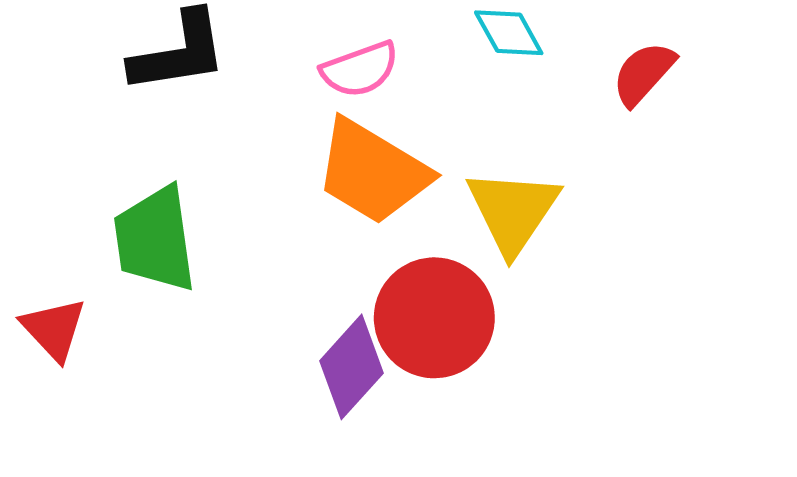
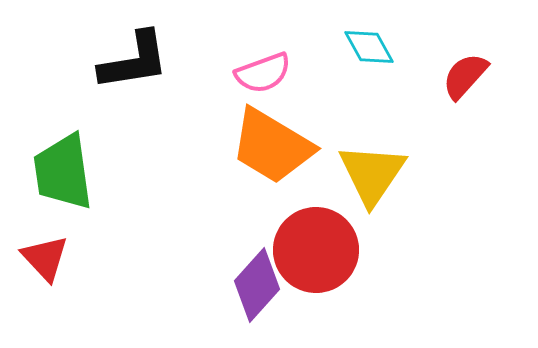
green trapezoid: (155, 239) -> (63, 172), moved

